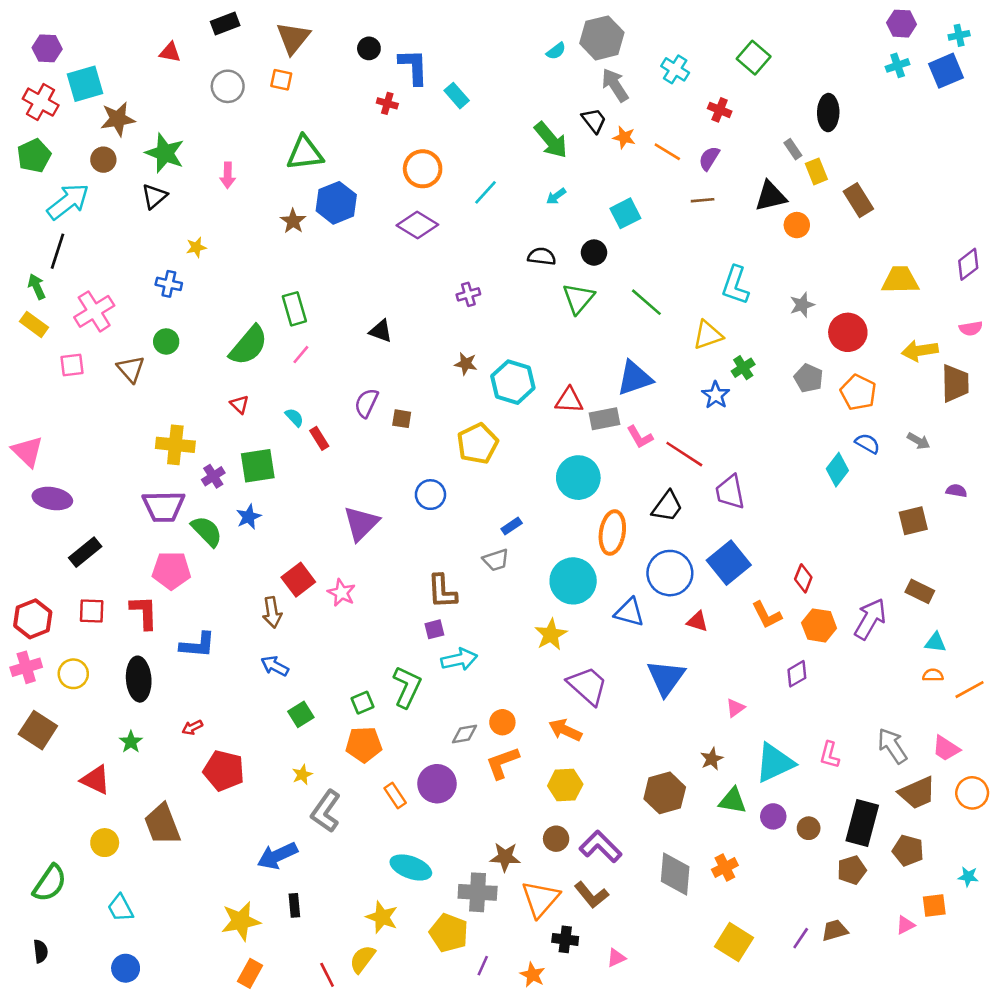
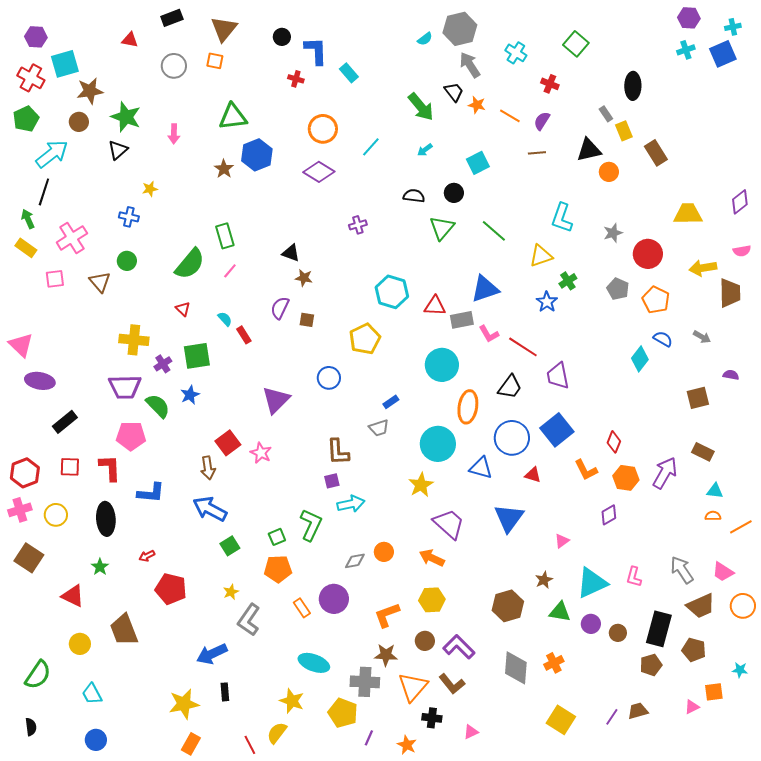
brown star: (466, 364) -> (304, 278), moved
blue arrow: (275, 666) -> (210, 509), size x1.6
orange L-shape: (502, 763) -> (387, 615), moved

